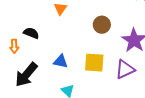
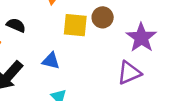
yellow square: (94, 63) -> (75, 25), moved

